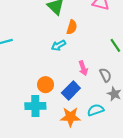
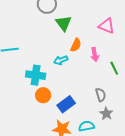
pink arrow: (83, 68) -> (95, 55), moved
cyan cross: (35, 106) -> (36, 75), moved

